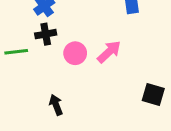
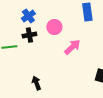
pink circle: (75, 53) -> (54, 27), moved

